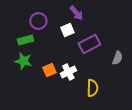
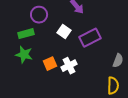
white square: (67, 30) -> (64, 32), moved, turned -32
gray semicircle: (117, 58) -> (118, 61), moved
yellow semicircle: (92, 88) -> (113, 86), moved

